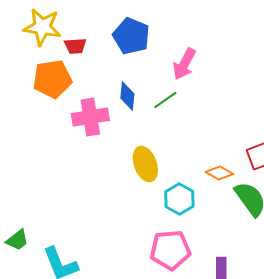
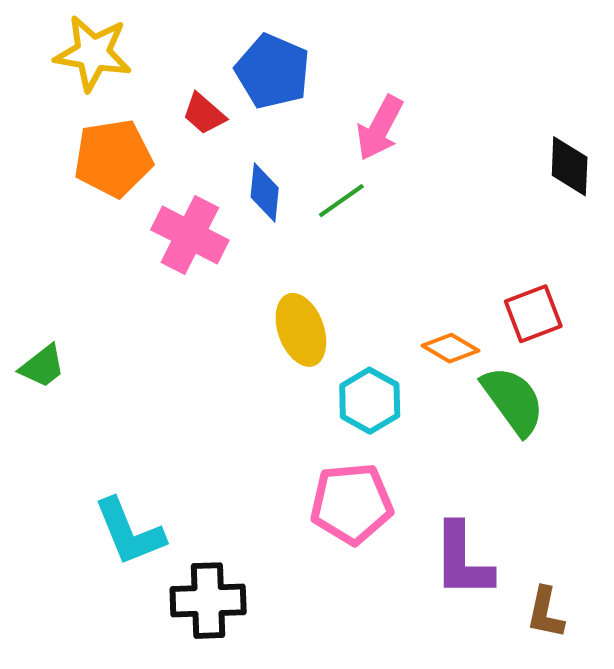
red trapezoid: (75, 46) -> (204, 114), moved, turned 45
pink cross: (90, 117) -> (190, 235), turned 36
green trapezoid: (17, 240) -> (42, 366), moved

